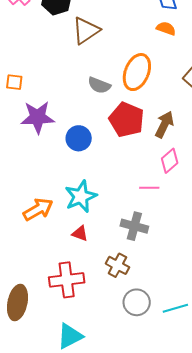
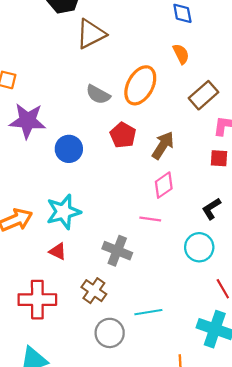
orange semicircle: (166, 28) -> (181, 54), moved, turned 36
red pentagon: (127, 120) -> (123, 135), size x0.7
pink line: (149, 188) -> (150, 219), moved
cyan line: (175, 308) -> (148, 312), moved

